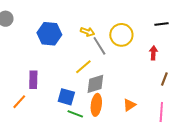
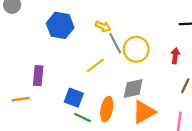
yellow circle: (121, 35) -> (136, 49), moved
gray diamond: (95, 84) -> (133, 89), moved
orange line: (19, 102) -> (21, 99), turned 35
orange triangle: (129, 105) -> (144, 112), size x1.6

